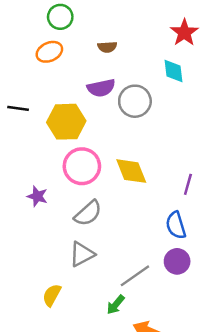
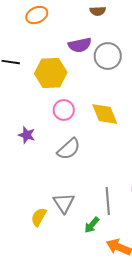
brown semicircle: (107, 47) -> (98, 11), moved
pink circle: (82, 166) -> (64, 110), size x0.7
gray triangle: (82, 254) -> (64, 203), moved, turned -35
gray line: (135, 276) -> (108, 201), turned -60

